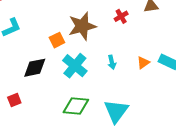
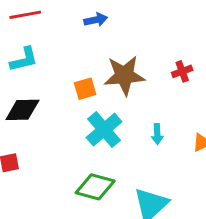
black diamond: (35, 68) -> (22, 110), moved

